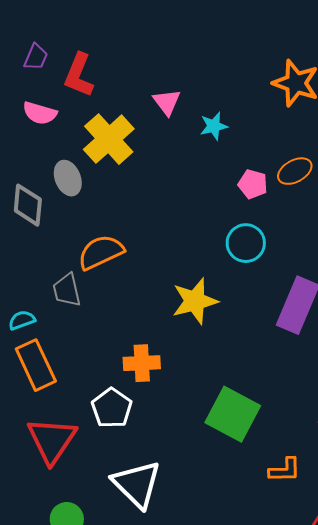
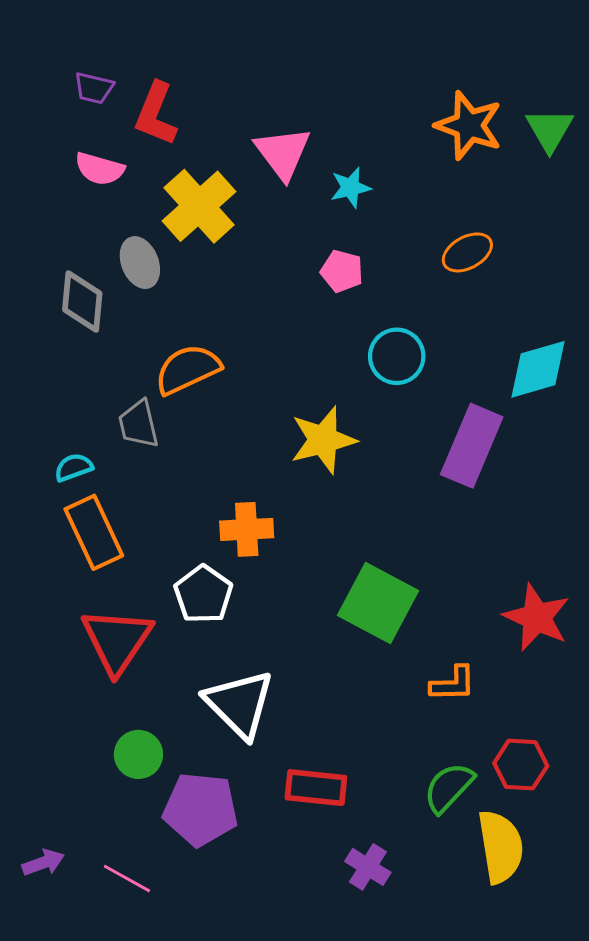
purple trapezoid: (36, 57) -> (94, 88), turned 80
pink triangle: (167, 102) -> (283, 153), size x1.4
pink pentagon: (253, 184) -> (342, 271), moved

